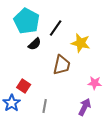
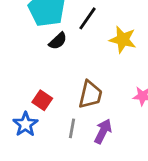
brown trapezoid: (62, 65) -> (90, 95), moved
purple arrow: (85, 107) -> (103, 131), moved

